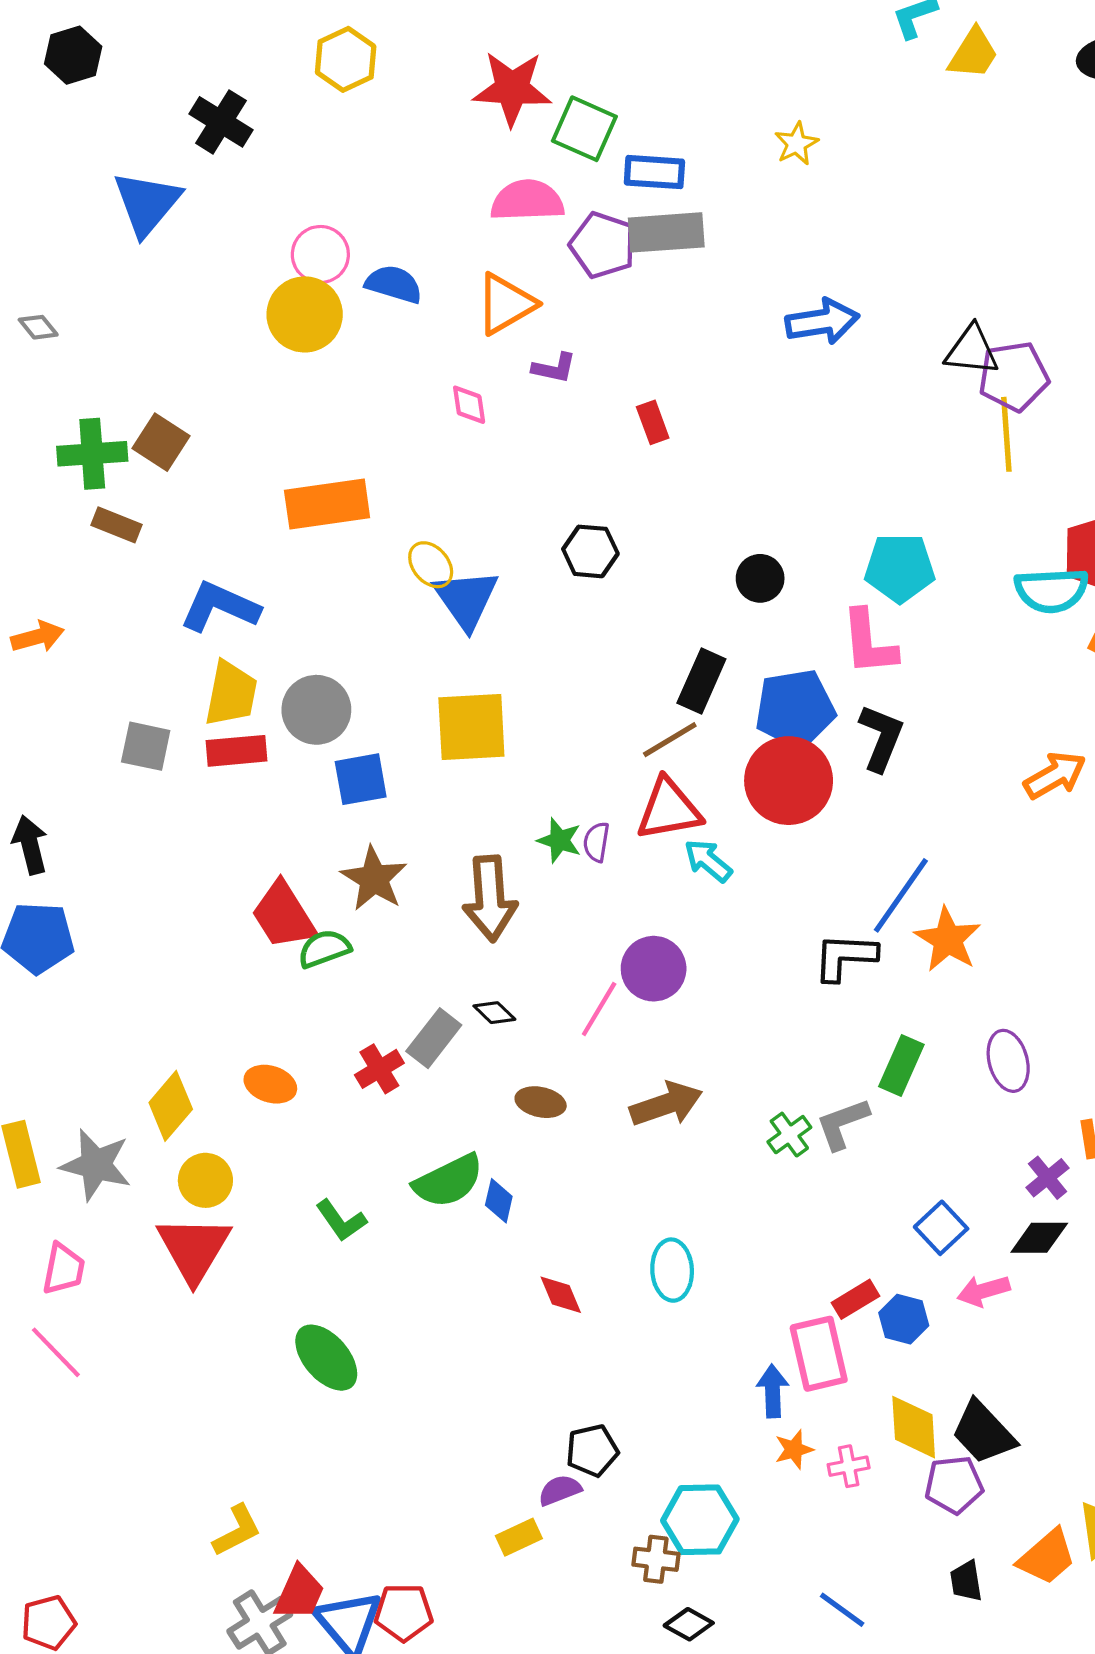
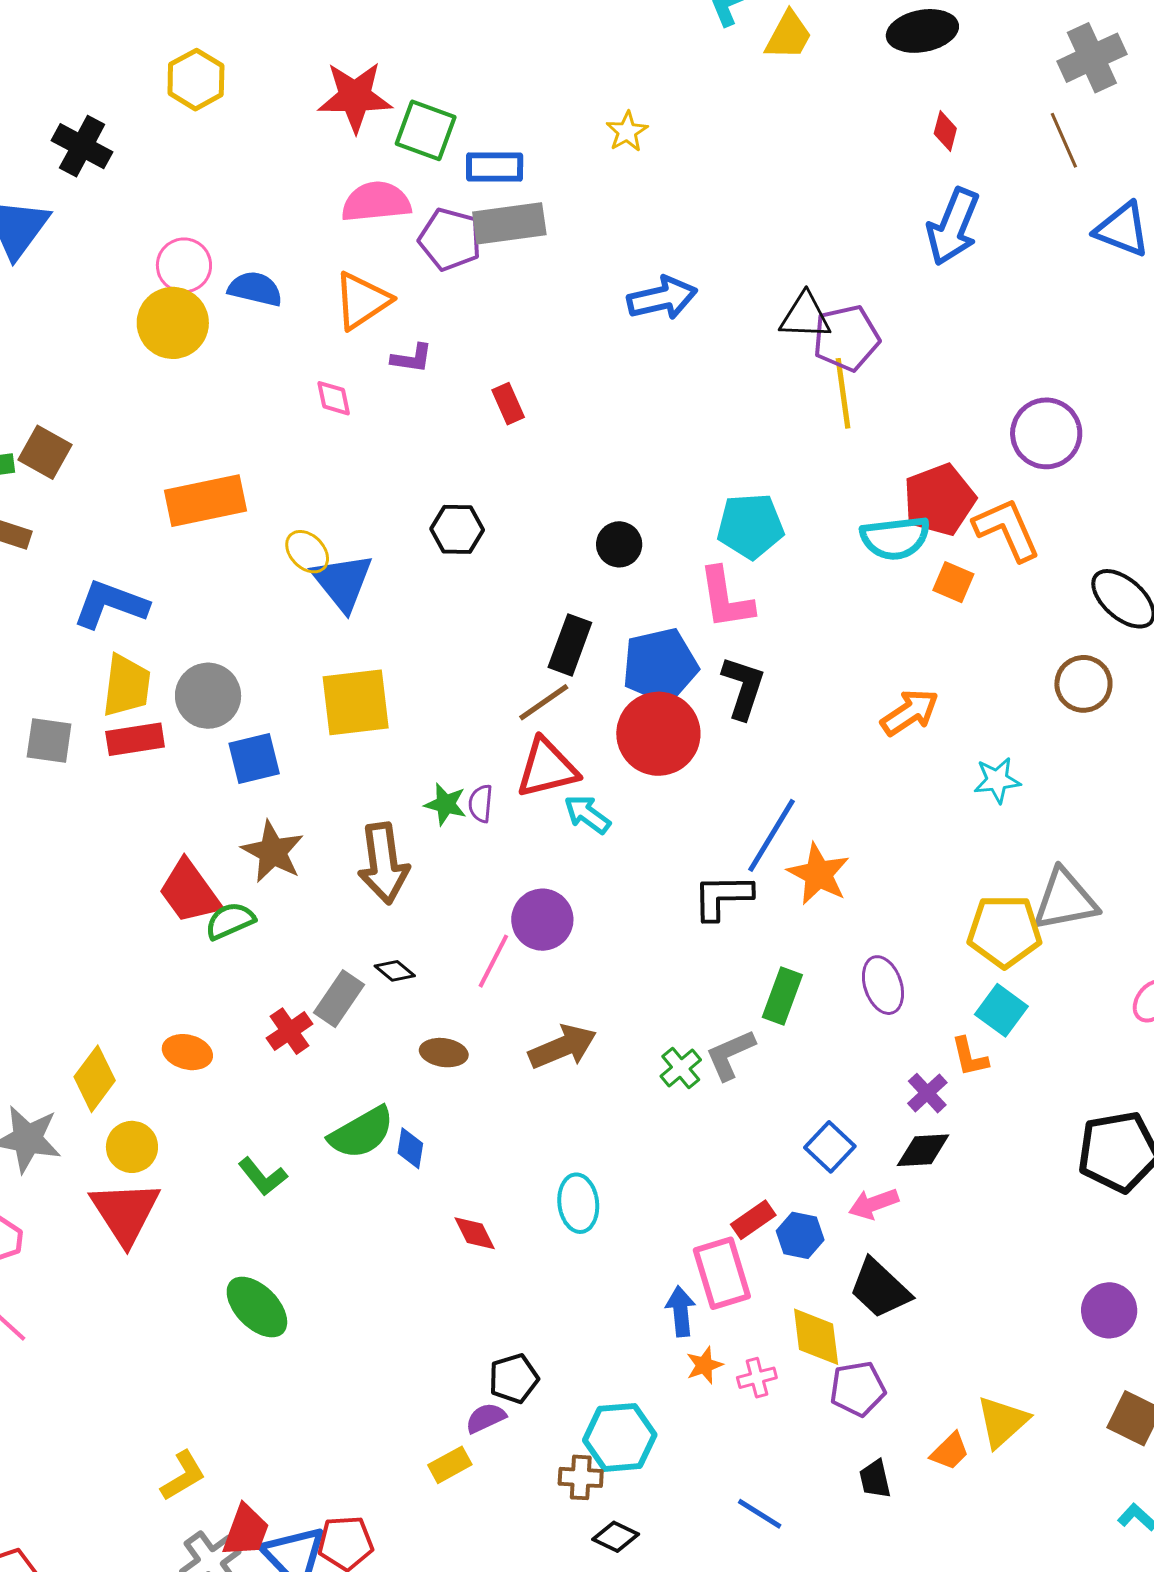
black trapezoid: (983, 1432) -> (880, 1289), moved
orange trapezoid: (1047, 1557) -> (950, 1451), size x0.7

